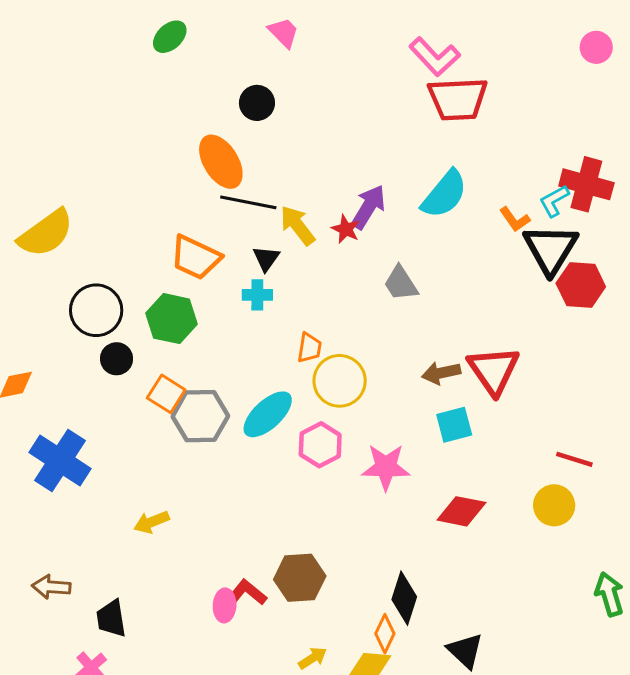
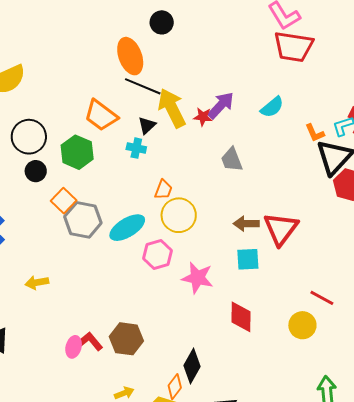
cyan semicircle: (444, 194) -> (272, 107), size x0.7
yellow arrow: (297, 225) -> (172, 108), size x1.4
red star: (346, 229) -> (203, 117), turned -30
red diamond: (461, 511) -> (241, 317), turned 68

